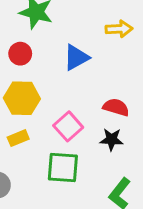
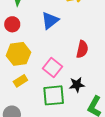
red semicircle: (116, 107) -> (82, 49), turned 96
black star: (112, 139) -> (77, 85), moved

